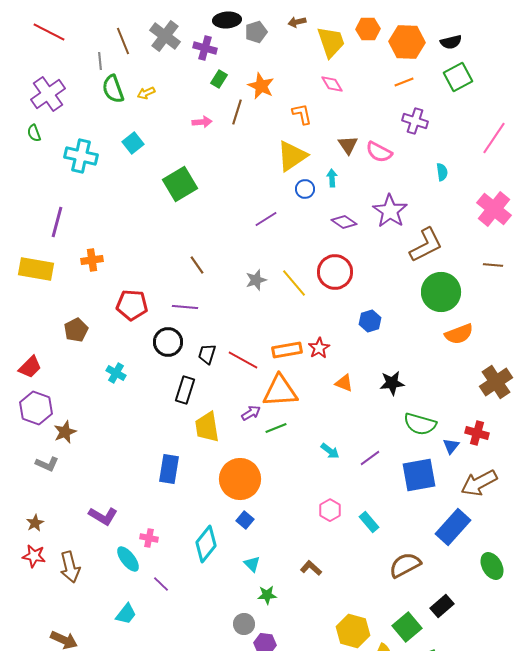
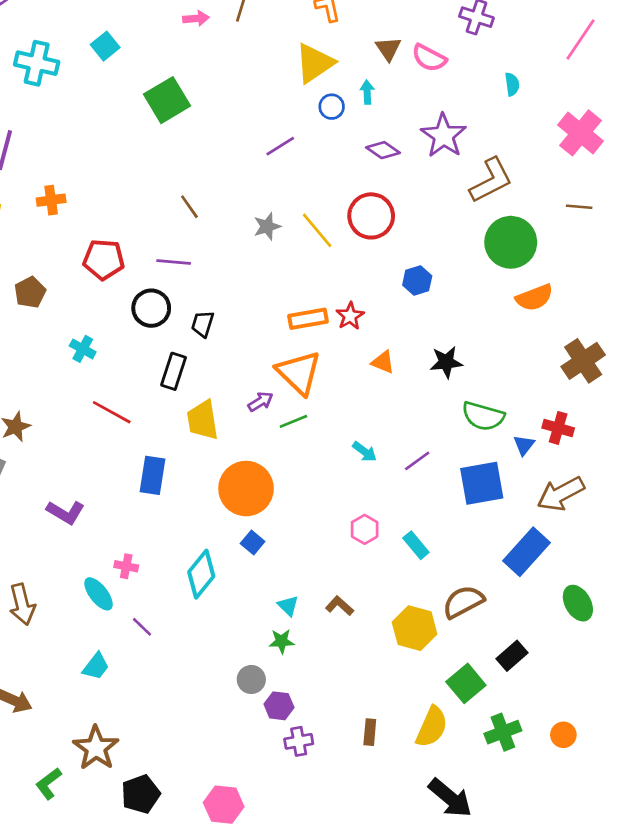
red line: (243, 360) -> (112, 412), moved
orange triangle: (280, 391) -> (299, 373), turned 48
purple L-shape: (103, 516) -> (66, 512), moved
cyan triangle: (252, 564) -> (288, 606), moved
yellow hexagon: (353, 631) -> (415, 628), moved

